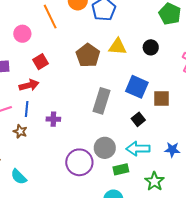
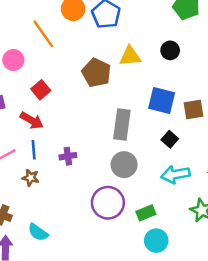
red arrow: (29, 85) -> (32, 120), turned 54
gray circle: (105, 148) -> (124, 165), moved
green rectangle: (121, 169) -> (146, 213), moved

